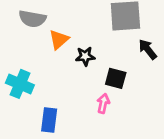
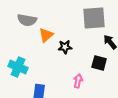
black square: (116, 78) -> (99, 63), moved

